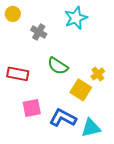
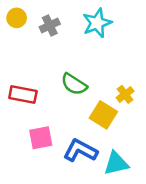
gray cross: (39, 32) -> (50, 26), moved, turned 35

